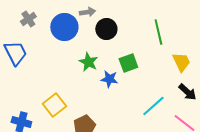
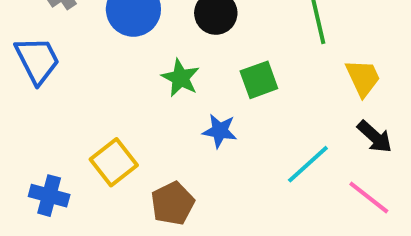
blue star: (109, 79) -> (220, 131), moved

